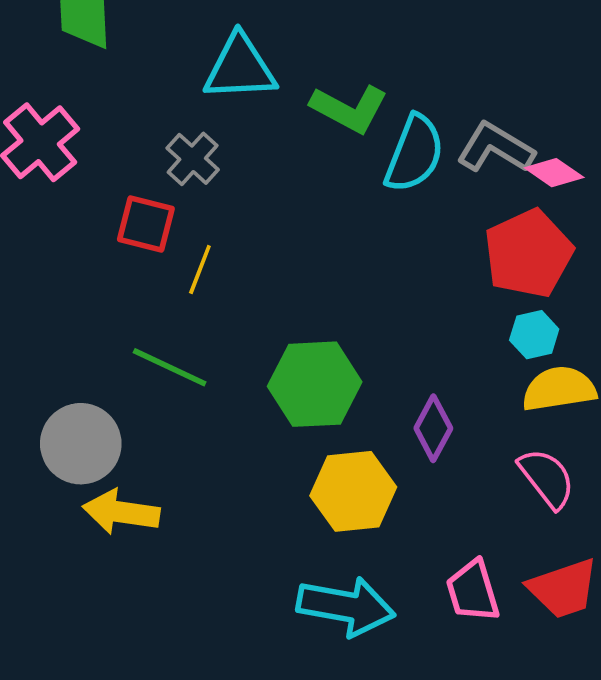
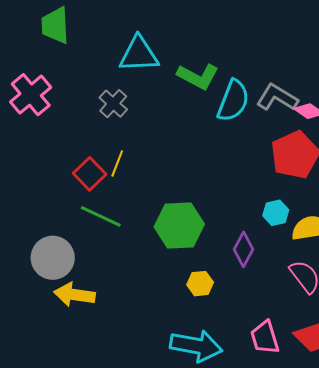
red square: (146, 224) -> (90, 174), moved, turned 32
cyan hexagon: (534, 335) -> (276, 213), moved
yellow hexagon: (353, 491) -> (200, 284), size x0.6

